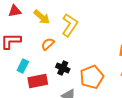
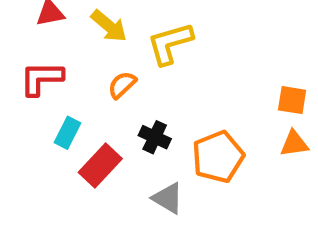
yellow L-shape: (70, 25) -> (170, 43), turned -140
red rectangle: (38, 81) -> (100, 165), turned -36

